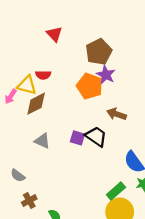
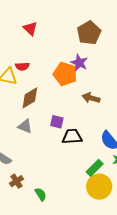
brown pentagon: (99, 52) -> (89, 33), moved
brown diamond: (36, 104) -> (30, 98), moved
black trapezoid: (96, 136) -> (72, 137), moved, turned -35

